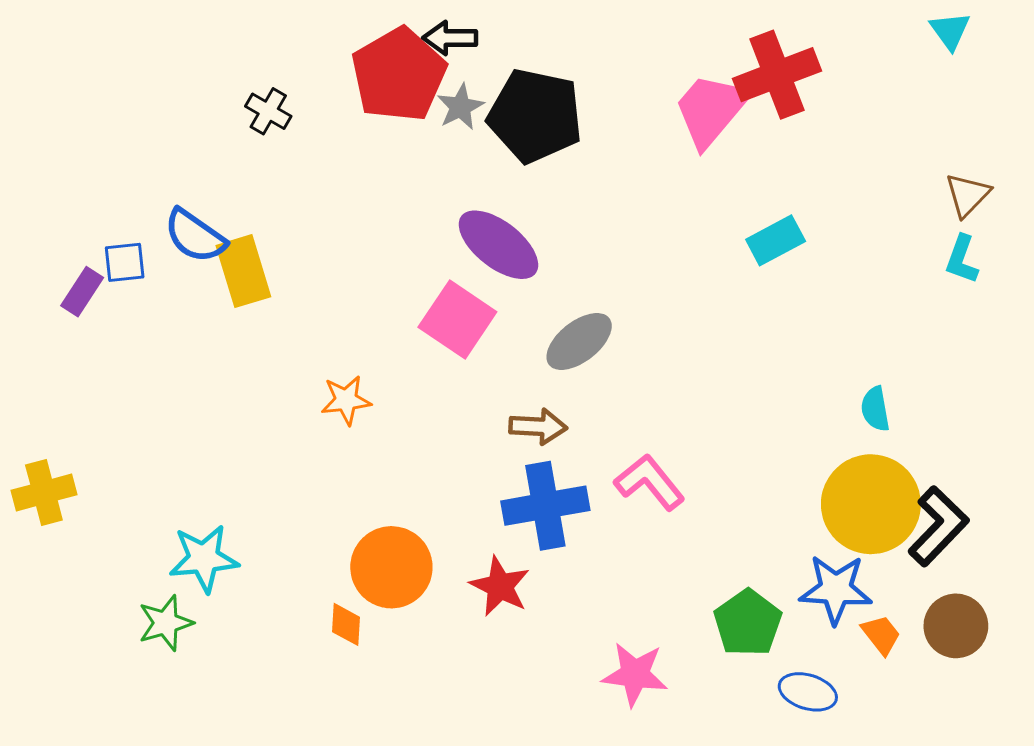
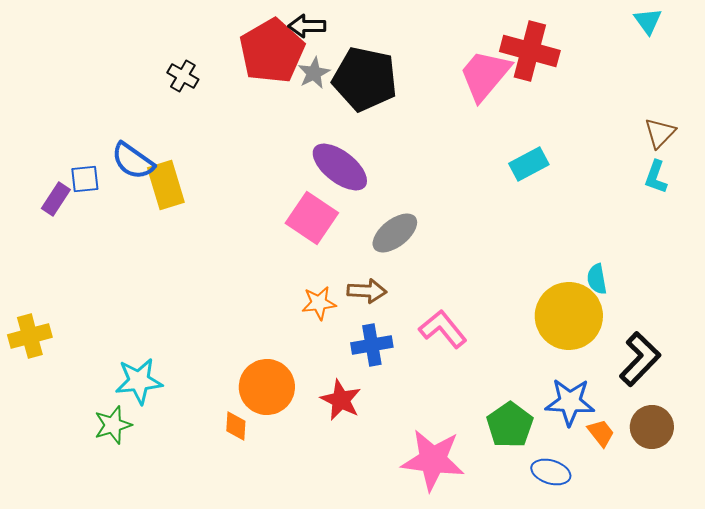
red cross: (777, 75) -> (530, 51), turned 36
orange star: (346, 400) -> (319, 303), moved
yellow circle: (871, 504) -> (569, 316), moved
blue cross: (545, 506) -> (372, 345), size x0.7
pink star: (635, 674) -> (433, 460), size x1.4

